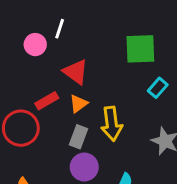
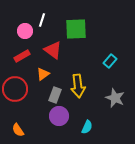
green square: (140, 49) -> (76, 29), moved
red rectangle: (47, 101) -> (22, 56), moved
orange triangle: (78, 104) -> (43, 74), moved

